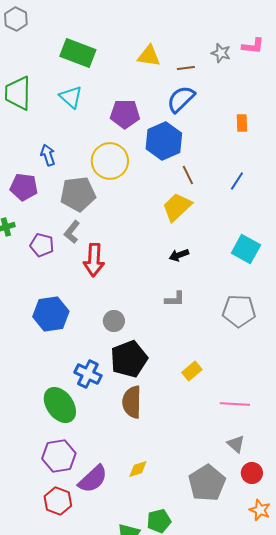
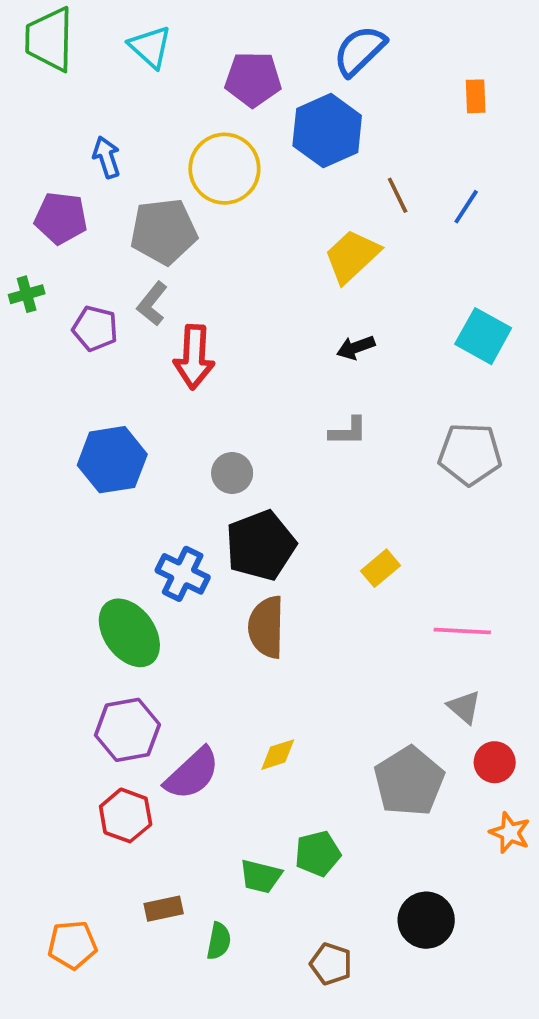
brown line: (188, 175) -> (398, 195), moved

